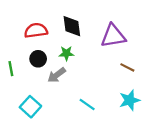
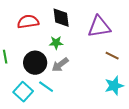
black circle: (38, 59) -> (35, 63), moved, size x1.5
gray arrow: (57, 75) -> (60, 65), moved
cyan line: (87, 104) -> (46, 87), moved

